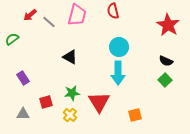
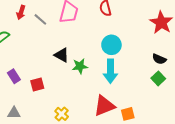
red arrow: (30, 15) -> (21, 12), turned -32
green star: (72, 93) -> (80, 66), moved
red square: (46, 102) -> (37, 84), moved
red triangle: (99, 102) -> (104, 106), moved, turned 40

